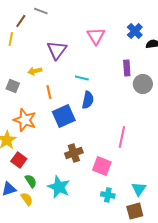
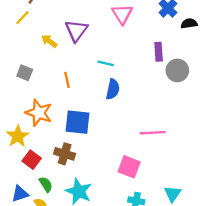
yellow line: (11, 39) -> (22, 18), turned 32
yellow arrow: (35, 71) -> (49, 41), moved, turned 48
blue square: (64, 116) -> (78, 122), moved, turned 30
pink line: (122, 137) -> (153, 133), turned 75
brown cross: (74, 153) -> (65, 154), moved, turned 36

